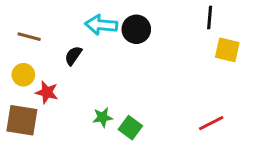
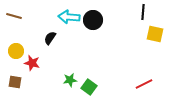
brown line: (29, 37) -> (14, 16), moved
brown square: (22, 120) -> (15, 82), size x0.6

